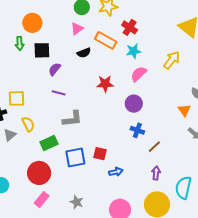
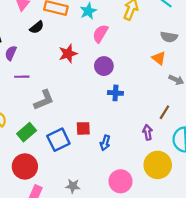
brown line: (154, 147) -> (164, 112), moved
blue arrow: (116, 172) -> (105, 143), turned 136

